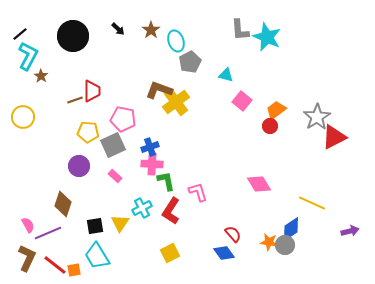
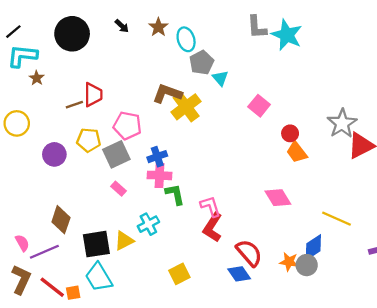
cyan L-shape: (28, 56) -> (22, 56), turned -112
cyan triangle: (226, 75) -> (220, 78), moved, turned 35
orange trapezoid: (276, 110) -> (297, 152), moved, turned -90
purple circle: (79, 166) -> (54, 154), moved
red L-shape: (171, 211) -> (213, 227), moved
yellow triangle: (120, 223) -> (124, 241), turned 30
black square: (95, 226) -> (96, 244), size x1.5
red semicircle: (233, 234) -> (249, 253), size x1.5

